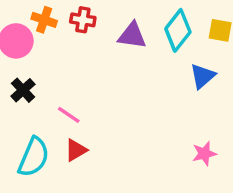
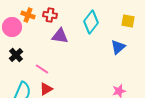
cyan diamond: (178, 30) -> (91, 22), moved
purple triangle: (132, 36) -> (60, 36), moved

